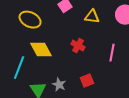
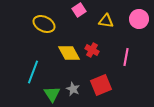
yellow diamond: (41, 50) -> (69, 53), moved
red square: (87, 81) -> (101, 85), size x1.5

